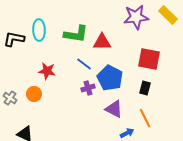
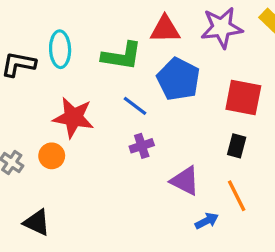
red triangle: (102, 42) -> (165, 29), moved
red star: (47, 71) -> (73, 118), size x1.4
blue pentagon: (110, 78) -> (178, 79), moved

